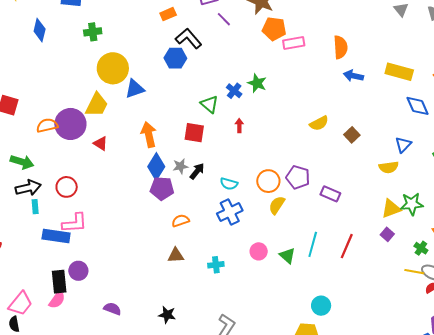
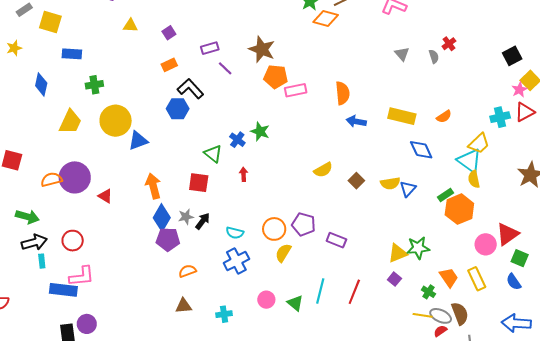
yellow trapezoid: (97, 105) -> (70, 122), moved
yellow semicircle: (389, 167) -> (390, 183), moved

